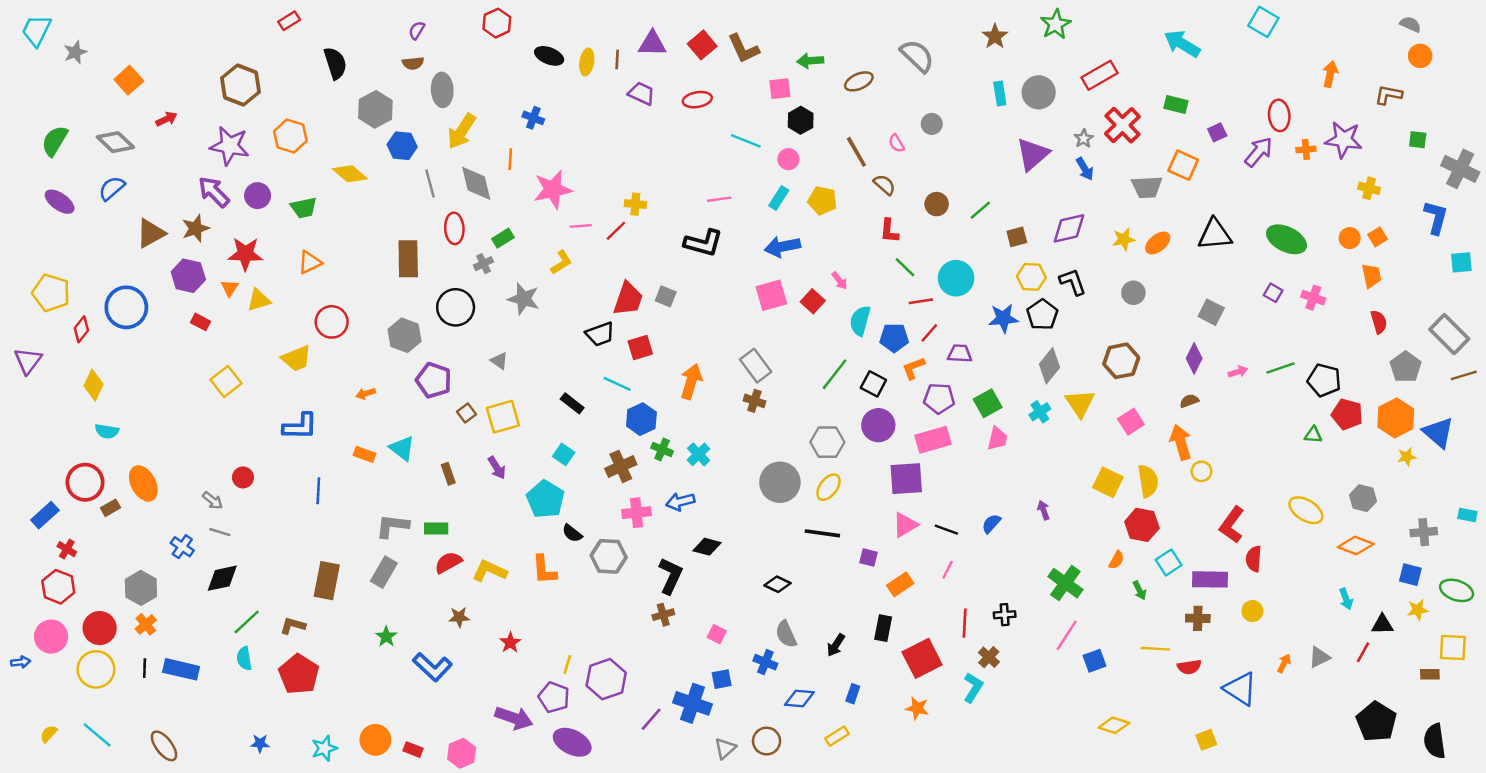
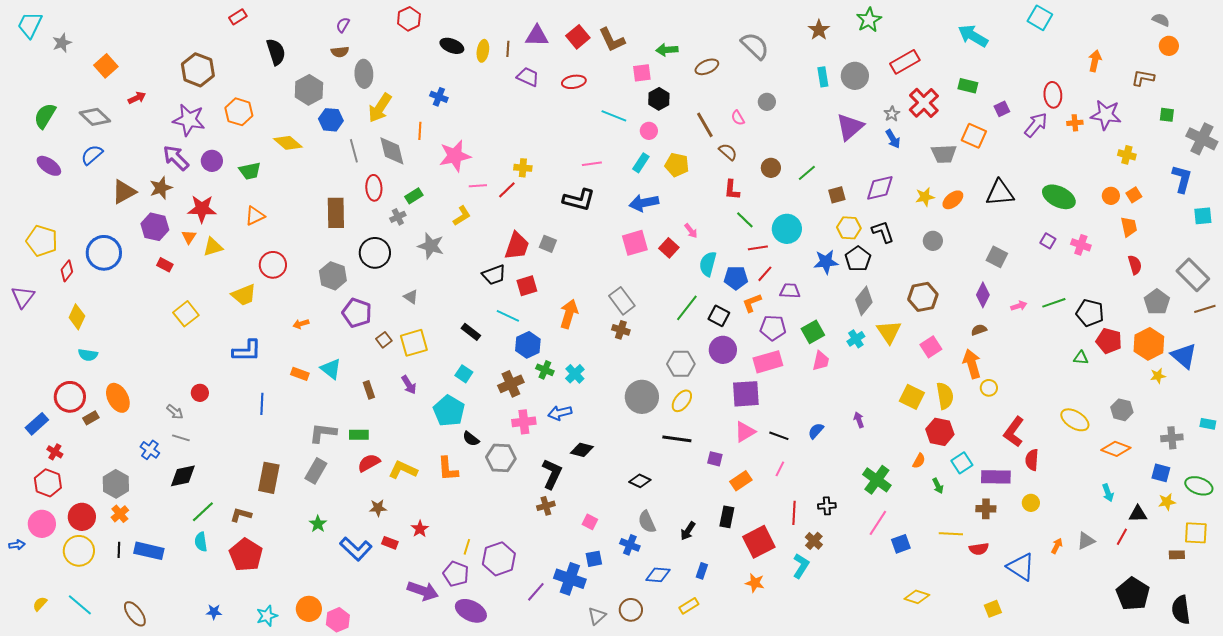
red rectangle: (413, 750) -> (390, 543), moved
pink hexagon: (462, 753) -> (338, 620), moved

